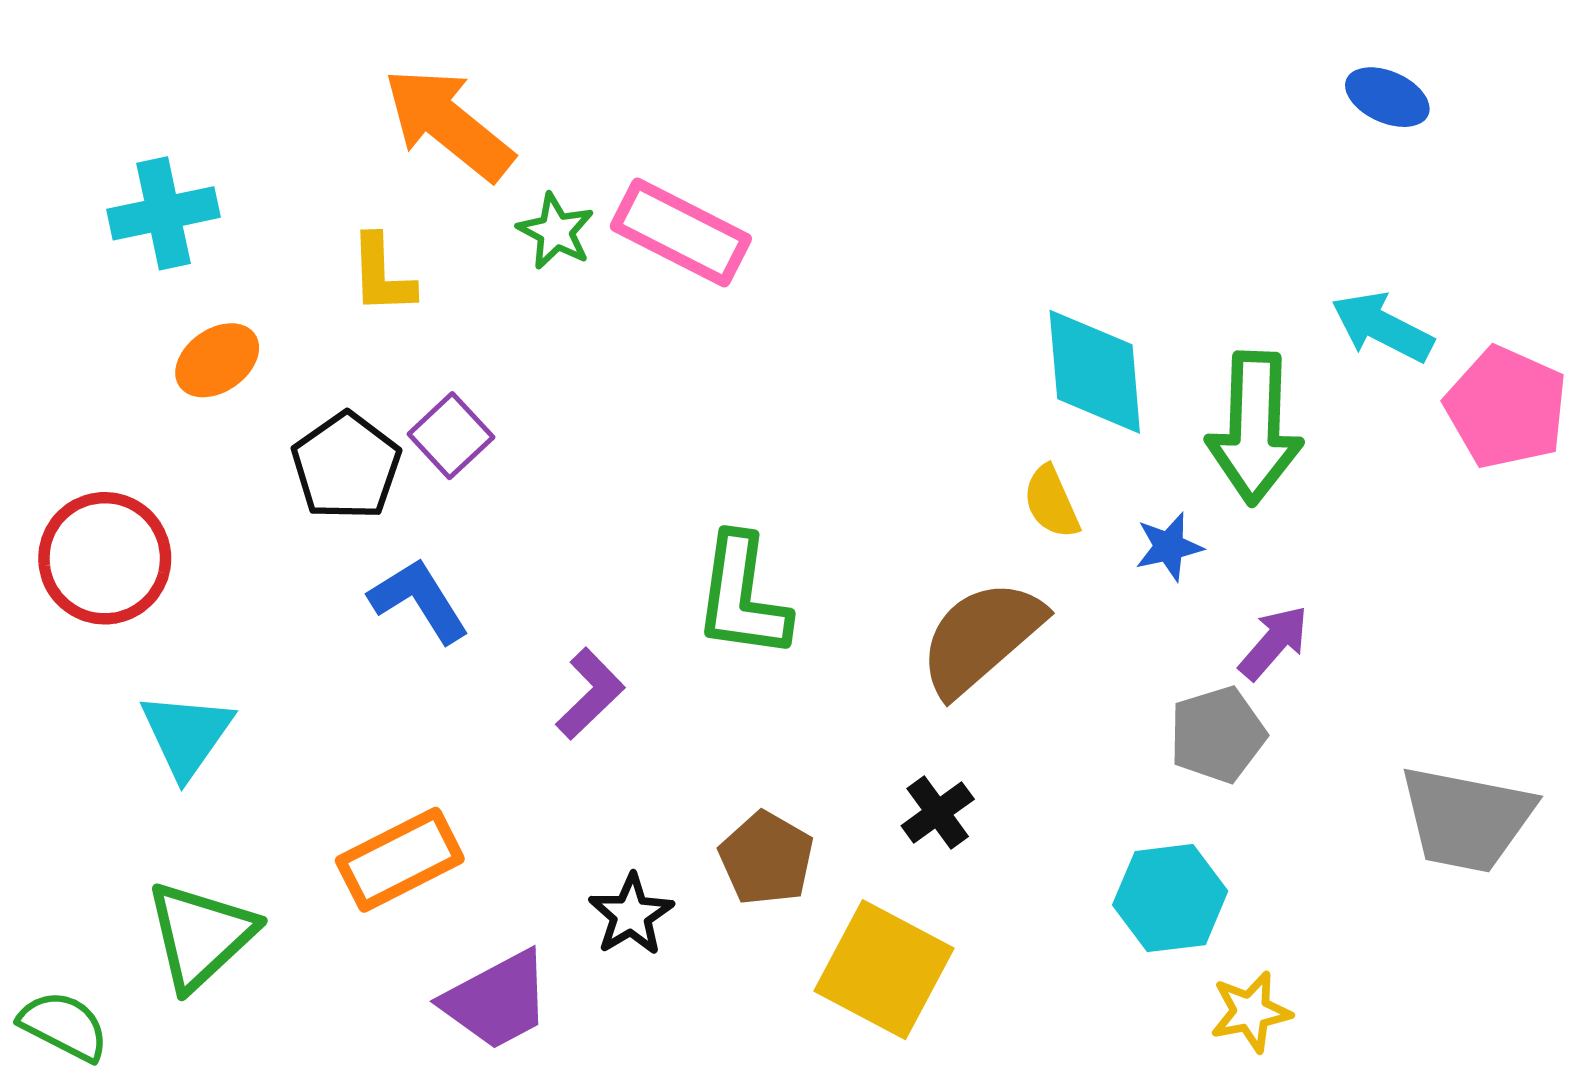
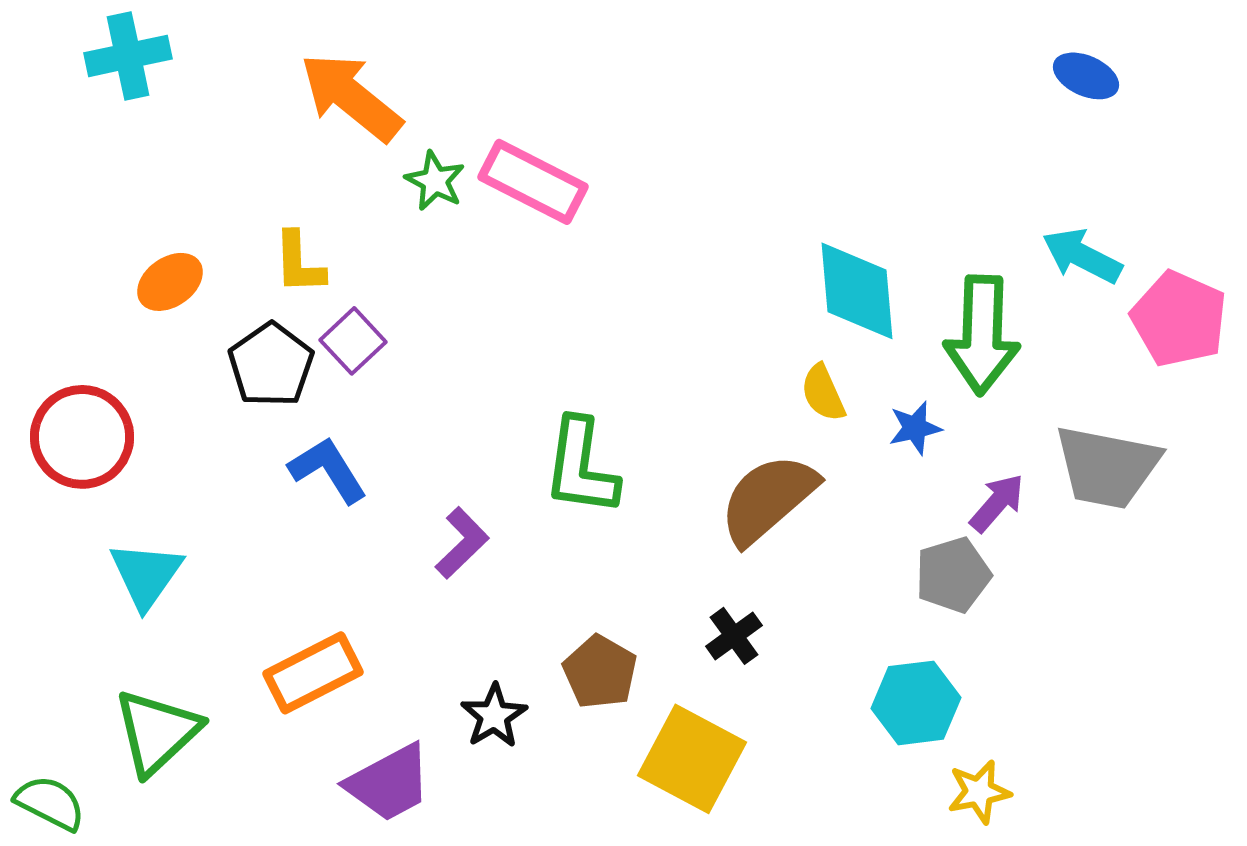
cyan cross: (163, 213) -> (128, 56), moved
yellow L-shape: (382, 275) -> (299, 263), moved
gray trapezoid: (1467, 819) -> (1107, 467), moved

